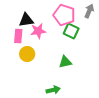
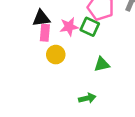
black triangle: (26, 20) -> (41, 18), moved
green square: (71, 31) -> (90, 27), moved

